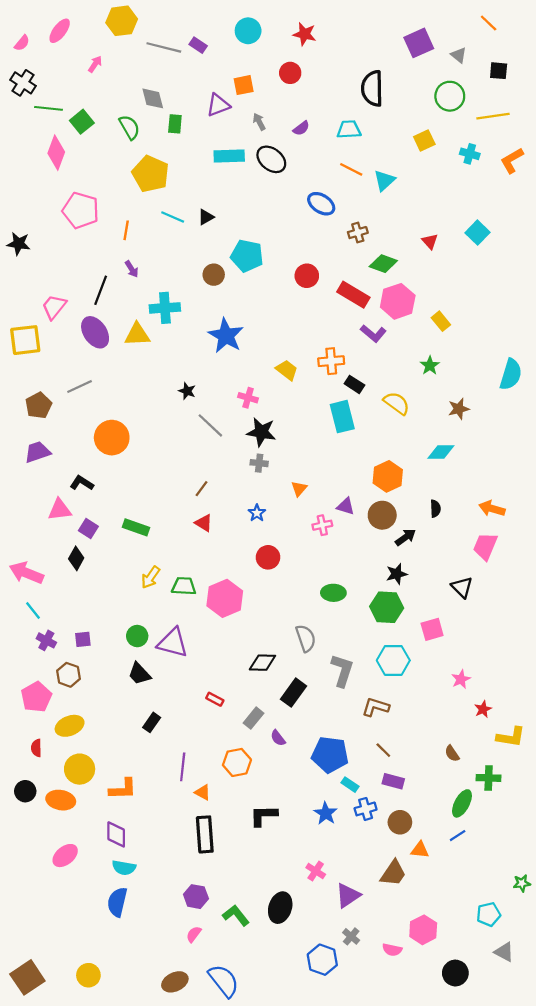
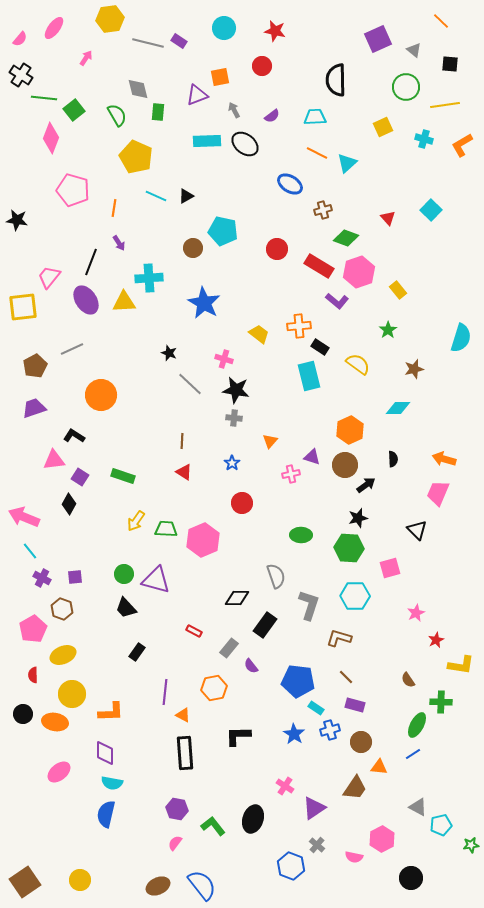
brown line: (201, 489) -> (182, 441), turned -35
green star: (522, 883) -> (471, 845), moved
gray triangle: (504, 952) -> (418, 807), moved

